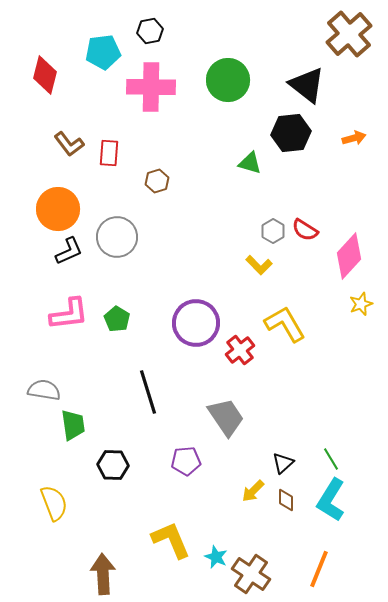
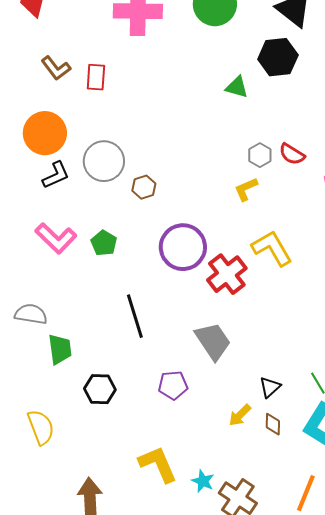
brown hexagon: (157, 181) -> (144, 187), moved
yellow L-shape: (259, 265) -> (246, 189), turned 112
pink L-shape: (69, 314) -> (56, 238), turned 51
red cross: (240, 350) -> (227, 274), size x1.4

